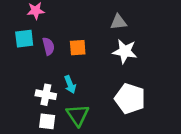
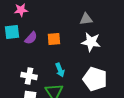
purple semicircle: (48, 46) -> (31, 38), turned 56
cyan arrow: (70, 84) -> (60, 70), moved

